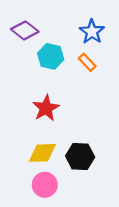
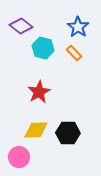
pink circle: (45, 185) -> (19, 157), moved

